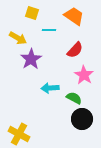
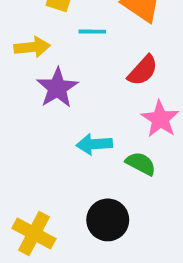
yellow arrow: (18, 38) -> (32, 47), turned -36
black circle: (82, 119) -> (108, 220), moved

